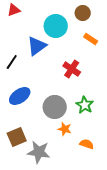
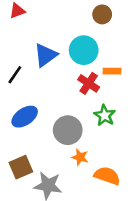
cyan circle: (56, 26) -> (84, 50), moved
orange rectangle: (91, 39) -> (112, 71), moved, turned -32
green star: (85, 105) -> (105, 115), moved
orange semicircle: (87, 144) -> (107, 176), size x1.5

